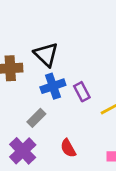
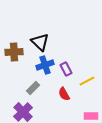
red semicircle: (68, 148) -> (64, 94), moved

